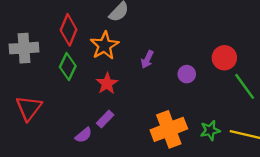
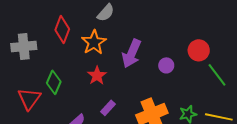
purple arrow: (147, 59) -> (132, 53), size x1.8
green diamond: (68, 66) -> (54, 82), moved
purple rectangle: (105, 119) -> (108, 108), moved

